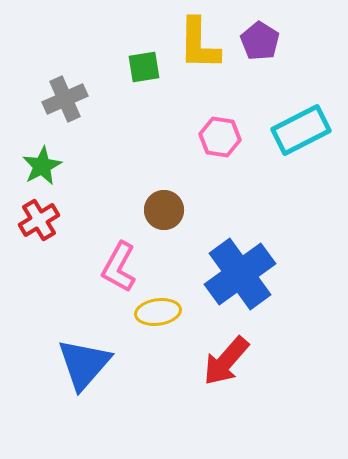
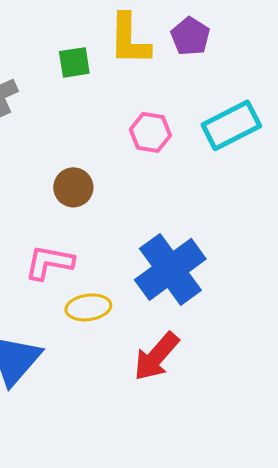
brown circle: (164, 210) -> (73, 187), moved
pink L-shape: (119, 267) -> (49, 262), turned 72

